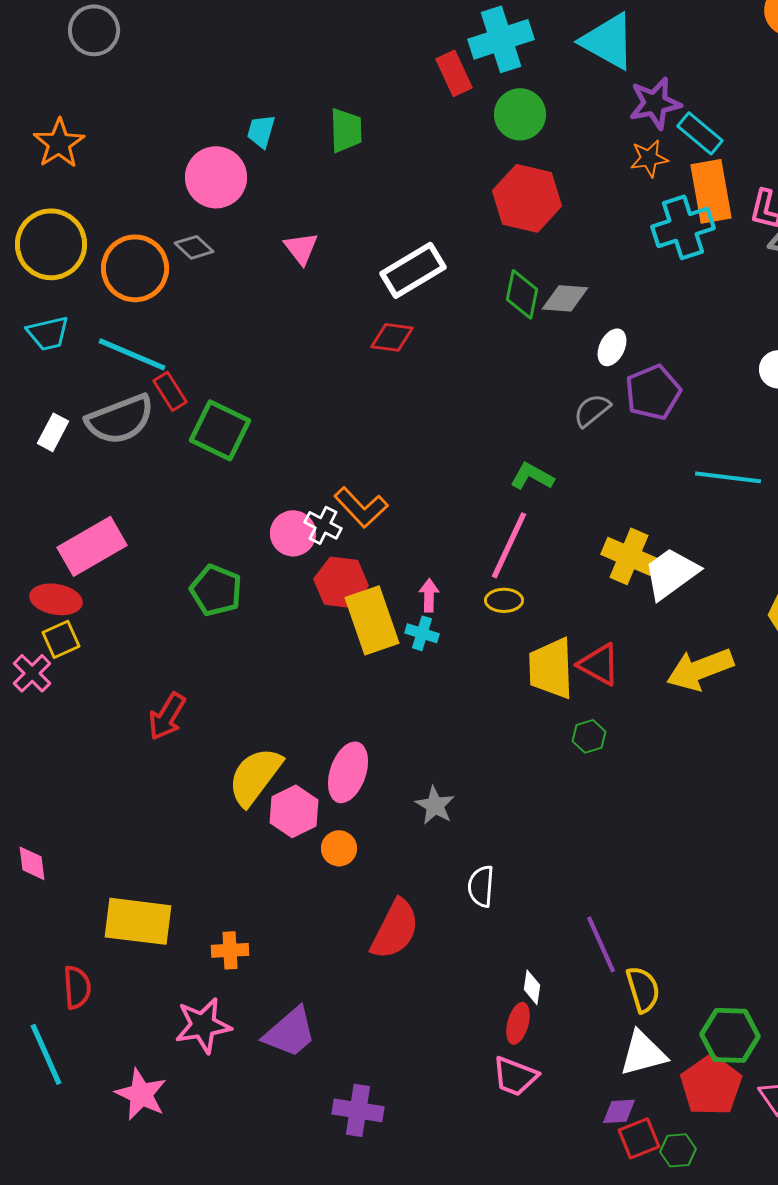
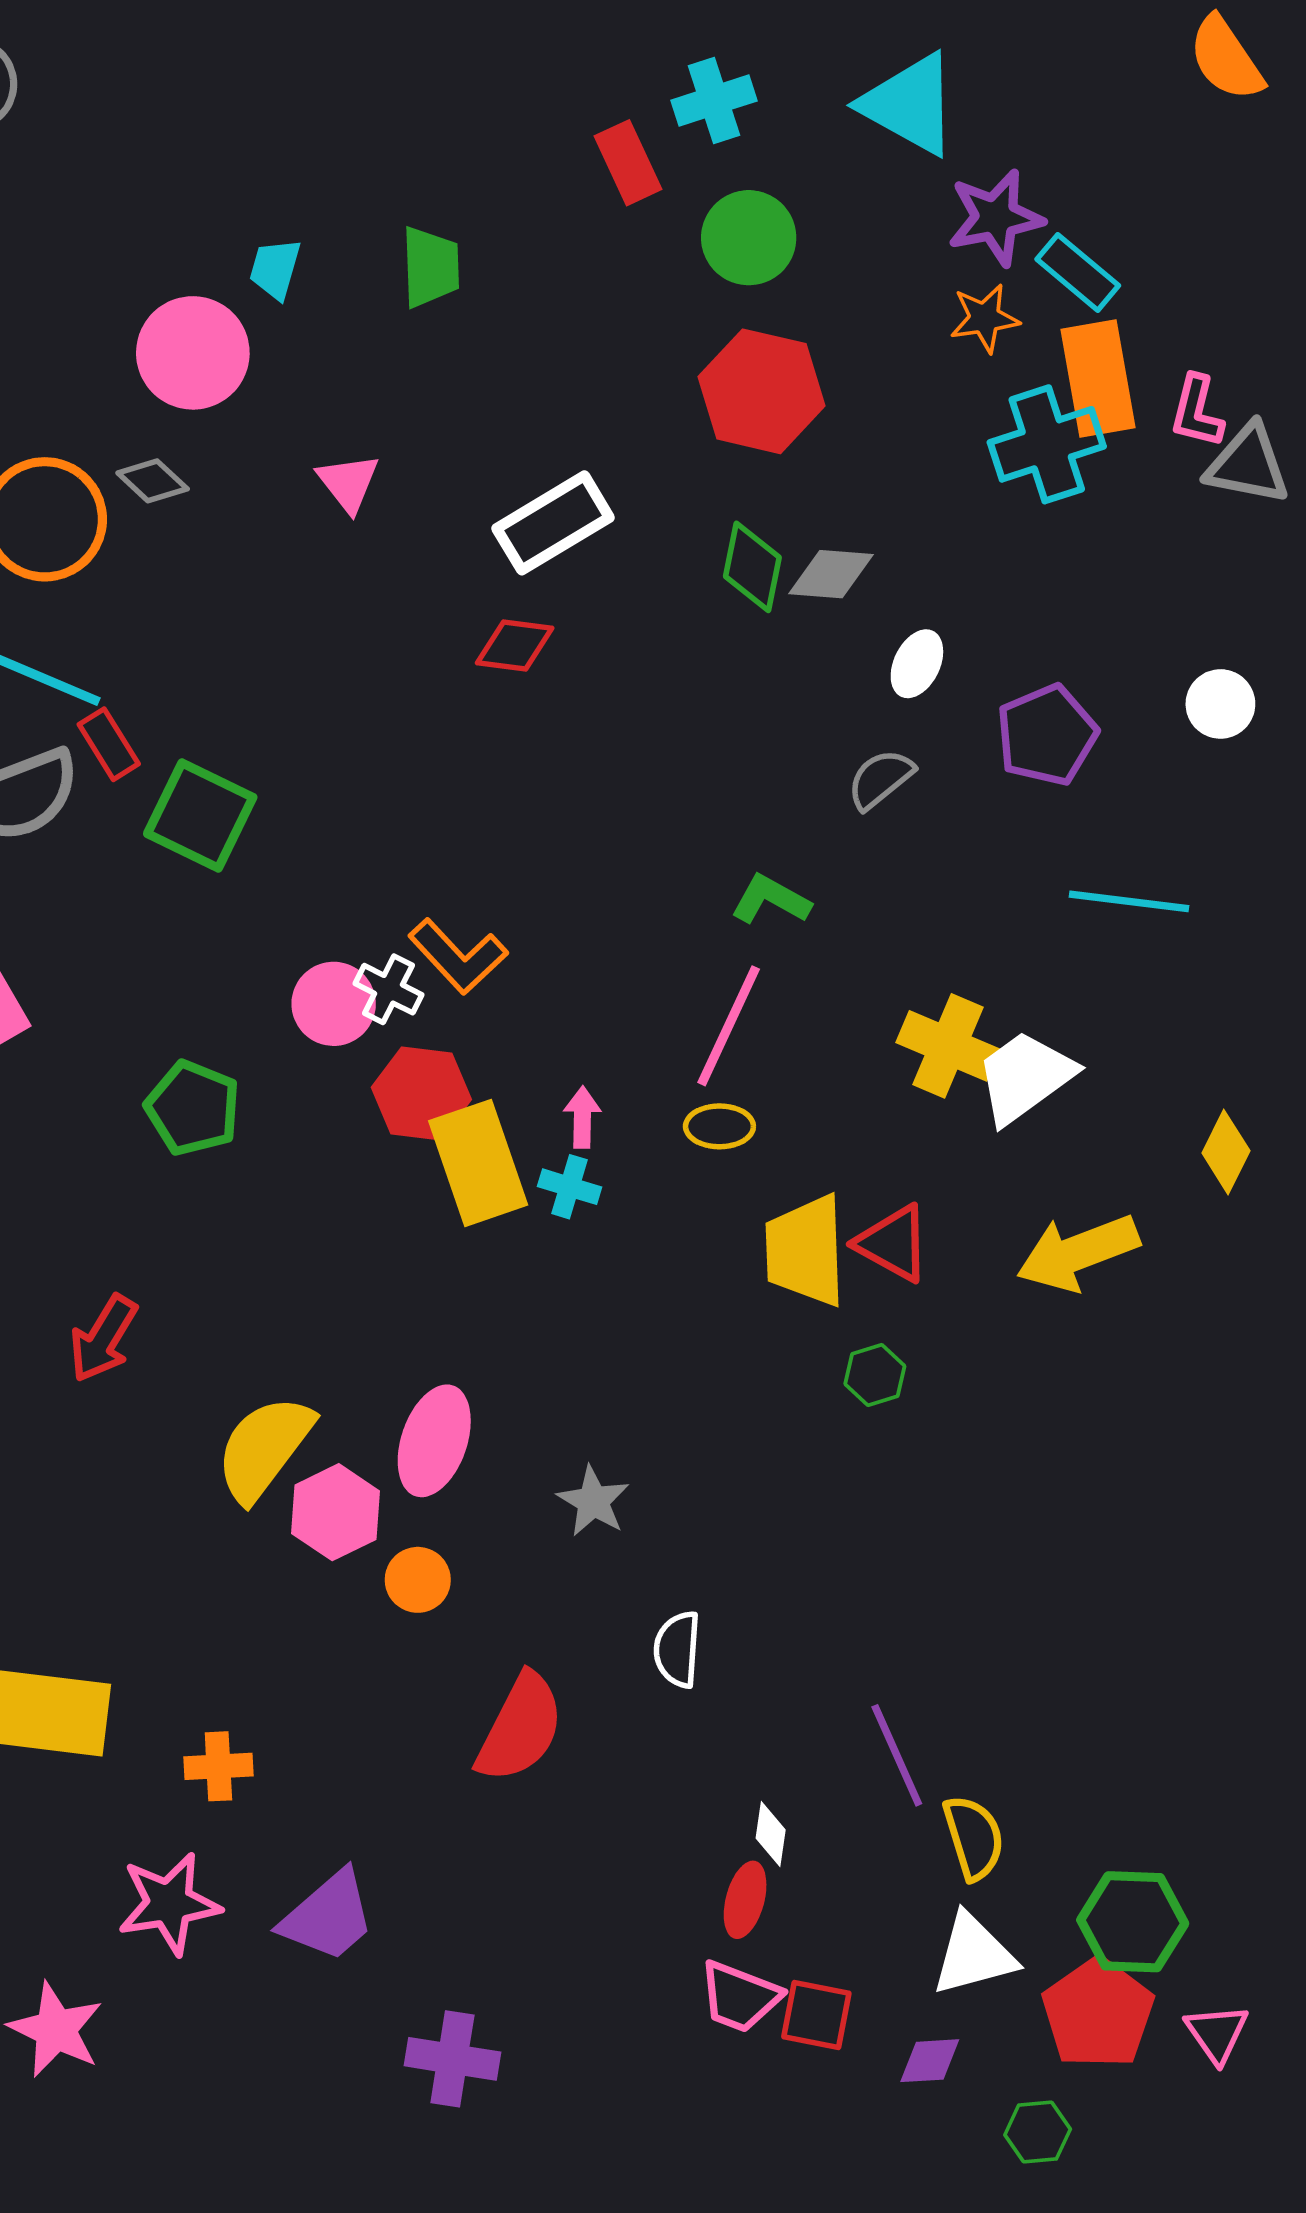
cyan cross: (501, 39) -> (714, 101), size x0.7
purple pentagon: (653, 392) -> (1047, 735), moved
red square: (639, 1138) -> (816, 2015), moved, turned 33

